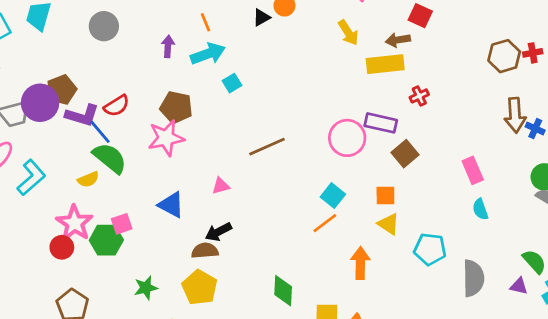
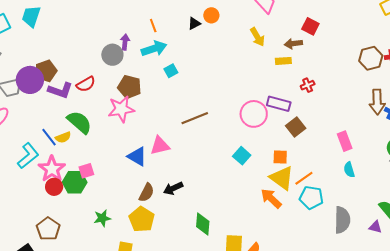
gray circle: (104, 26) -> (112, 55), moved
yellow rectangle: (385, 64) -> (283, 61), size x0.6
blue line: (100, 132) -> (49, 137), moved
cyan L-shape: (31, 177) -> (28, 156), moved
pink triangle: (221, 186) -> (160, 146), size x1.5
blue triangle: (171, 205) -> (137, 156), moved
orange line: (325, 223) -> (304, 178), moved
yellow triangle: (389, 224) -> (282, 178), size x1.5
black arrow: (218, 232) -> (173, 188), moved
red circle: (62, 247) -> (54, 187), moved
brown semicircle: (205, 251) -> (146, 193), turned 120
orange arrow: (360, 263) -> (271, 198), moved, turned -50

